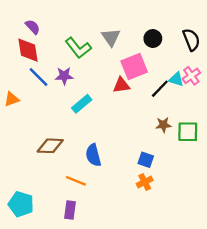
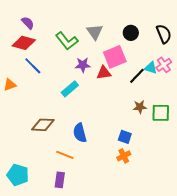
red diamond: (28, 50) -> (24, 43), turned -65
purple star: (64, 76) -> (83, 65), moved

